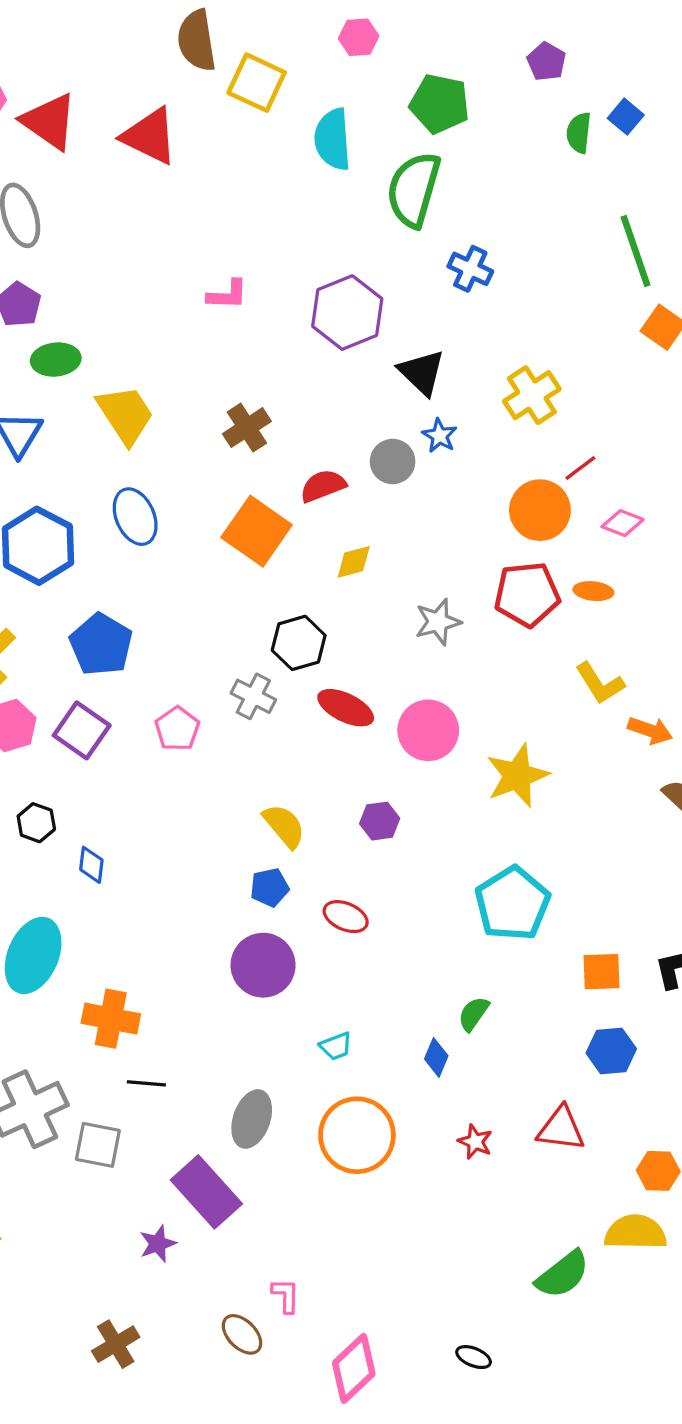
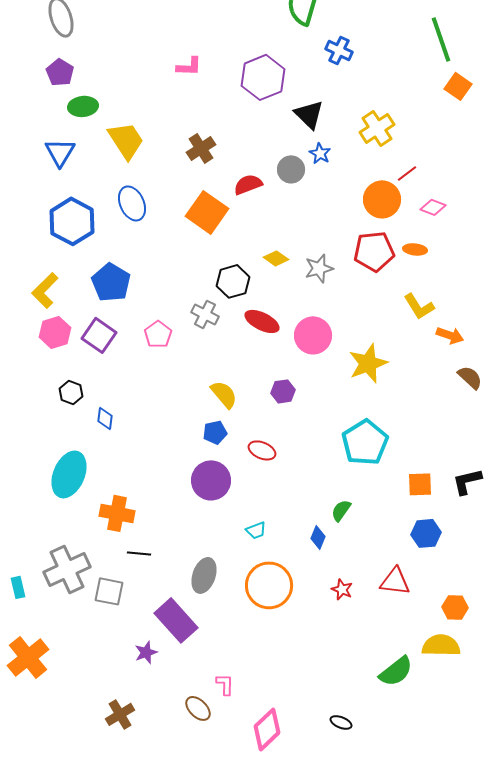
yellow diamond: (354, 562) -> (276, 258), moved, turned 50

